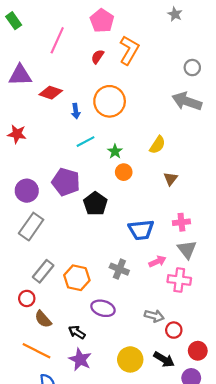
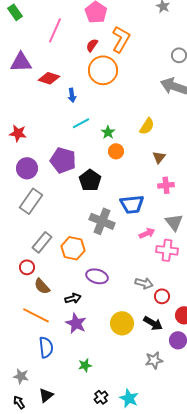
orange circle: (110, 101) -> (103, 70), moved
red star: (17, 134) -> (18, 133), moved
pink cross: (181, 222) -> (166, 185), moved
gray cross: (119, 269) -> (102, 221), moved, size x1.4
black arrow: (77, 332) -> (73, 298), turned 133

